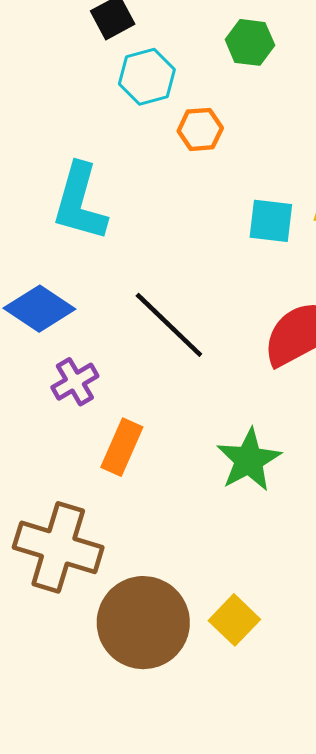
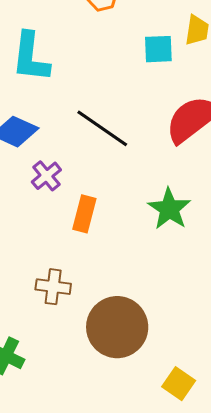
brown cross: (58, 547) -> (53, 287), size x0.6
yellow square: (234, 620) -> (179, 384), moved

